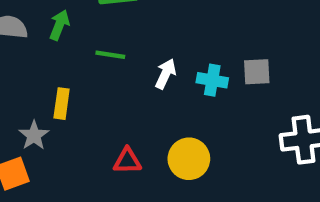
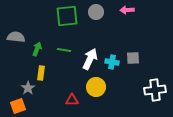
green arrow: (59, 25) -> (37, 49), moved
white arrow: (166, 74) -> (90, 59), size x1.5
yellow circle: (189, 159) -> (96, 87), moved

